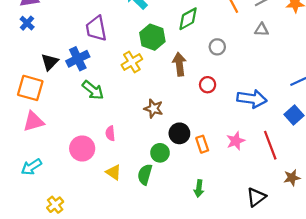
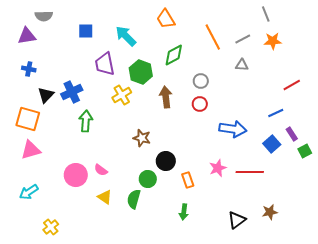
blue cross: (27, 23) -> (29, 69), moved, turned -32
purple trapezoid: (96, 28) -> (105, 64), moved
red circle: (208, 85) -> (200, 104), moved
green arrow: (93, 90) -> (86, 121), turned -125
pink semicircle: (110, 133) -> (101, 170), moved, turned -48
orange rectangle: (202, 144) -> (188, 180), moved
red line: (270, 145) -> (250, 172), turned -68
brown star: (292, 178) -> (270, 212), moved

